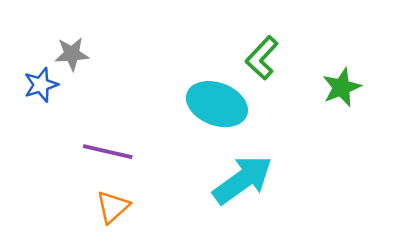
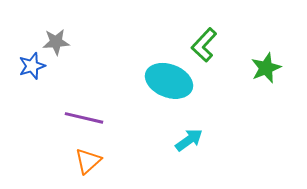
cyan arrow: (243, 180) -> (189, 140), size x0.6

